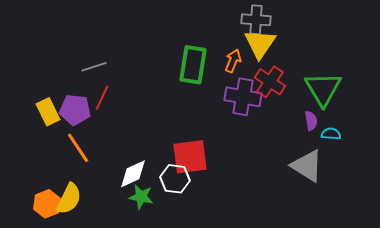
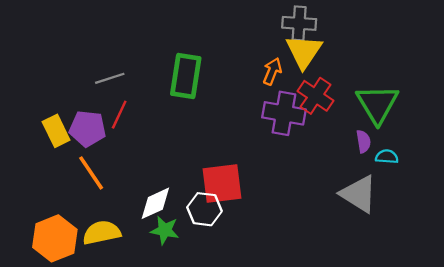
green rectangle: (193, 65) -> (186, 76), moved
yellow semicircle: (69, 199) -> (102, 233), moved, turned -128
orange hexagon: (47, 204) -> (55, 238), size x1.4

